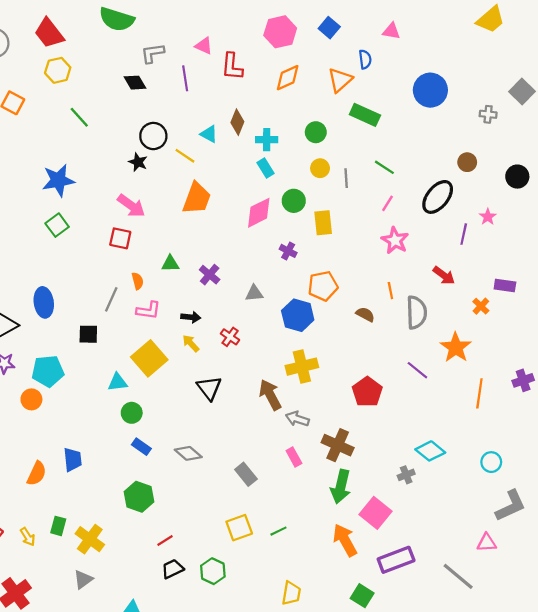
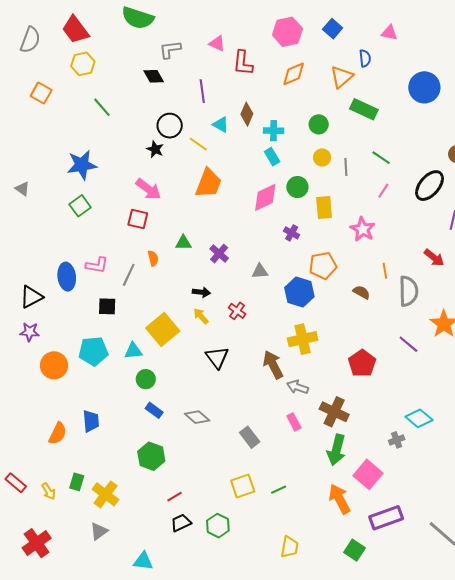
purple line: (185, 78) -> (202, 91), moved
pink star: (395, 240) -> (363, 229), moved
pink L-shape: (148, 310) -> (97, 265), moved
cyan pentagon: (48, 371) -> (93, 351), moved
orange circle: (31, 399) -> (54, 365), size x1.4

